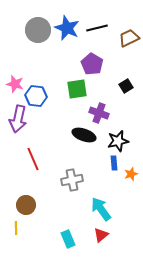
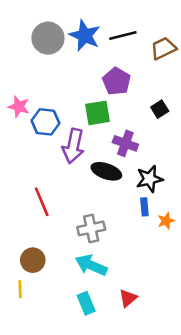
purple arrow: (18, 119) -> (73, 146), moved
cyan arrow: (101, 209) -> (91, 265), moved, turned -30

